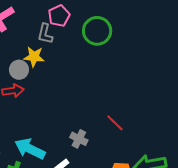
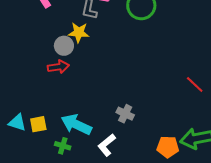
red line: (115, 123) -> (195, 84), moved

